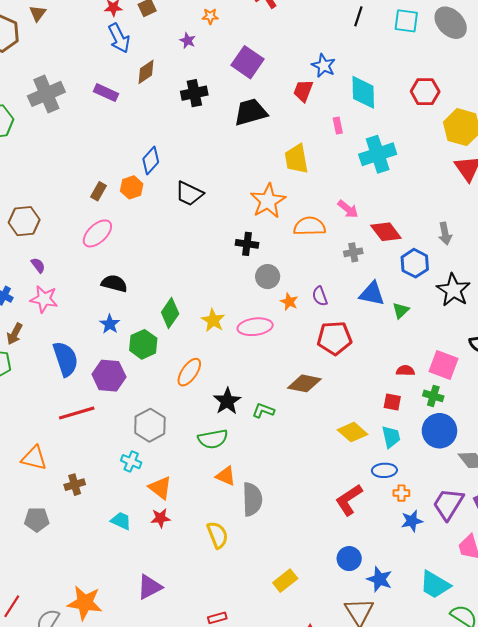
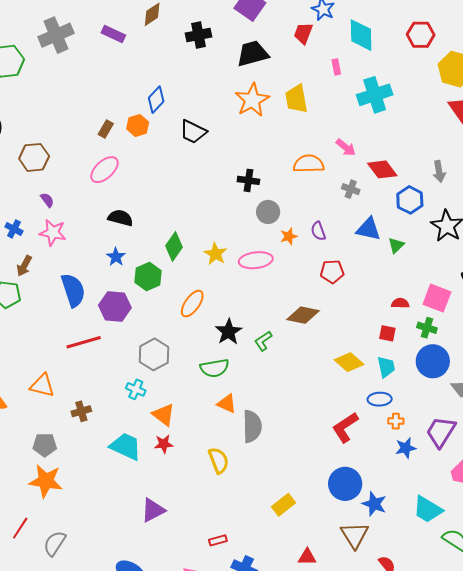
orange star: (268, 201) -> (252, 100), moved
gray cross: (353, 252) -> (351, 189), turned 30
orange star: (289, 302) -> (289, 236), turned 30
red pentagon: (334, 338) -> (332, 272), size x0.7
green L-shape: (263, 411) -> (263, 341), turned -55
cyan trapezoid: (121, 521) -> (126, 446), size x1.6
blue circle: (349, 559) -> (345, 484), size x1.4
orange star: (85, 603) -> (46, 481), moved

